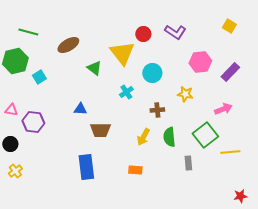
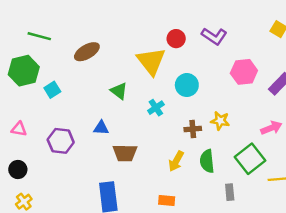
green triangle: (94, 68) -> (119, 91), moved
yellow star: (185, 94) -> (220, 121), moved
purple hexagon: (33, 122) -> (61, 141), moved

